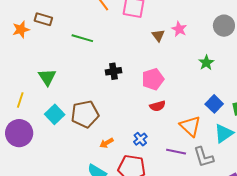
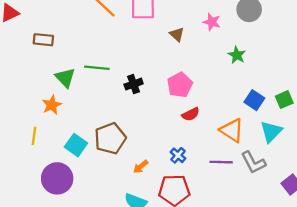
pink star: (179, 29) -> (212, 22), moved
orange star: (21, 30) -> (52, 105), moved
green line: (82, 38) -> (97, 68), moved
green triangle: (47, 77) -> (65, 78), moved
purple circle: (19, 133) -> (57, 178), moved

